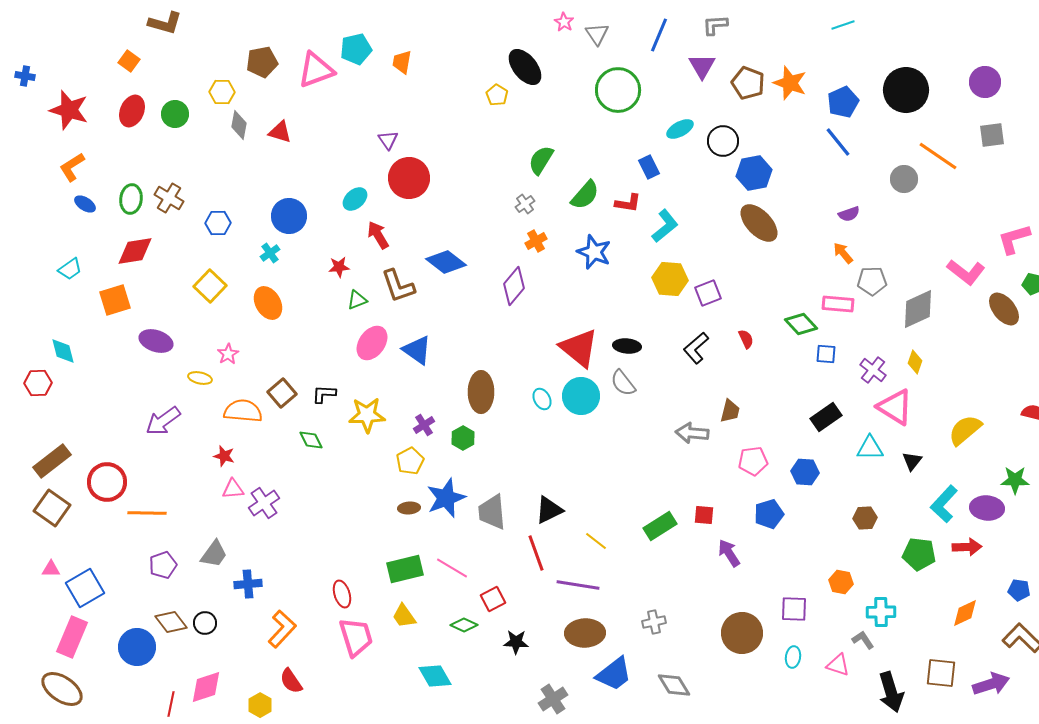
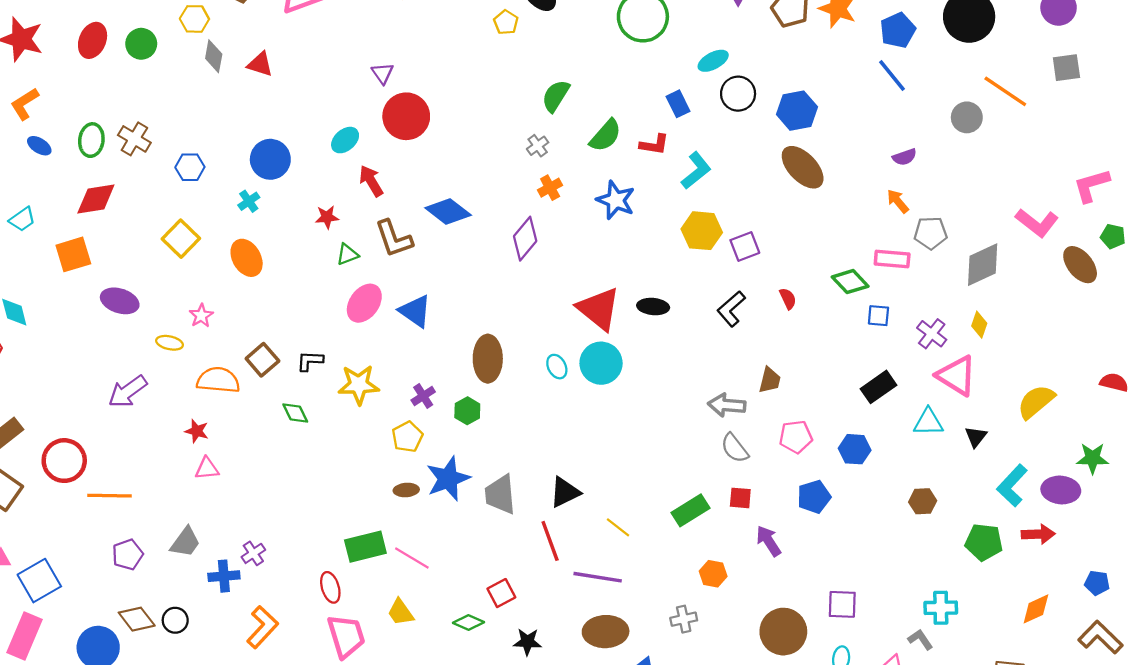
black circle: (723, 141) -> (738, 94), moved
gray semicircle: (623, 383) -> (735, 448), moved
purple cross: (264, 503) -> (253, 553), moved, size x0.7
pink line: (452, 568) -> (412, 558), moved
green rectangle: (405, 569) -> (365, 547), moved
orange hexagon: (841, 582) -> (713, 574), moved

